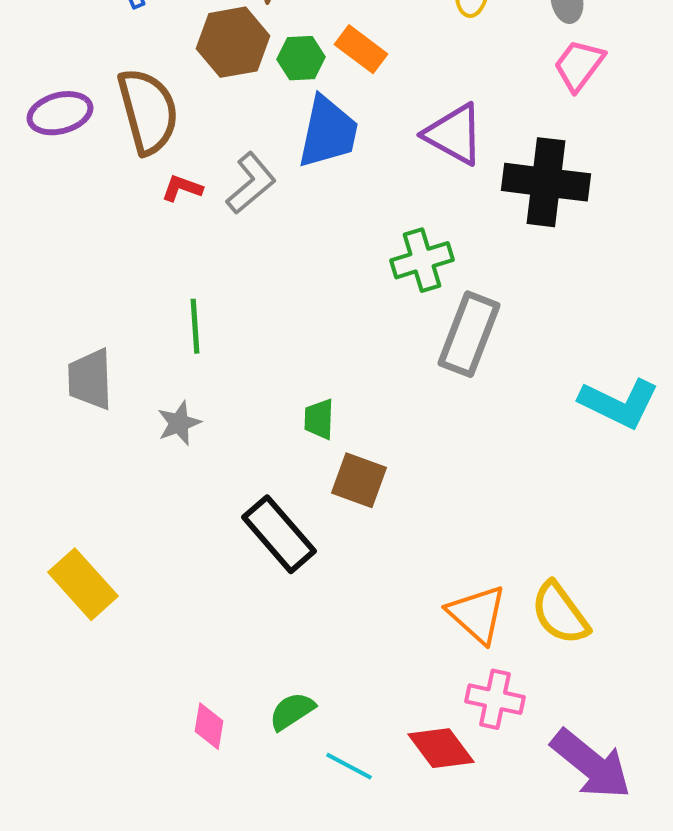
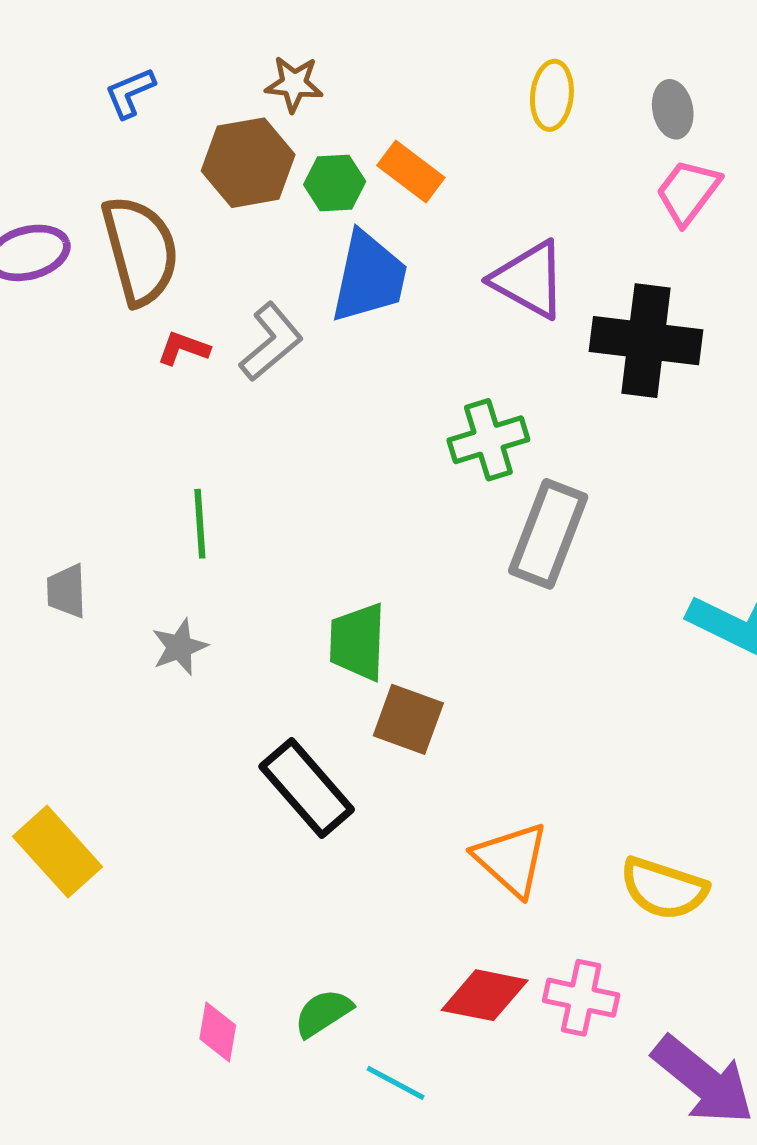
gray trapezoid: (90, 379) -> (66, 591), size x0.7
green trapezoid: (319, 419) -> (357, 642), size x1.5
yellow semicircle: (560, 613) -> (664, 888), turned -36
orange triangle: (477, 614) -> (511, 859), moved
red diamond: (441, 748) -> (485, 995), moved, turned -42

